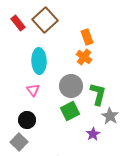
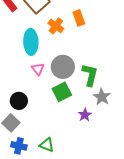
orange cross: (84, 57) -> (56, 26), moved
pink triangle: (33, 90) -> (38, 69), moved

